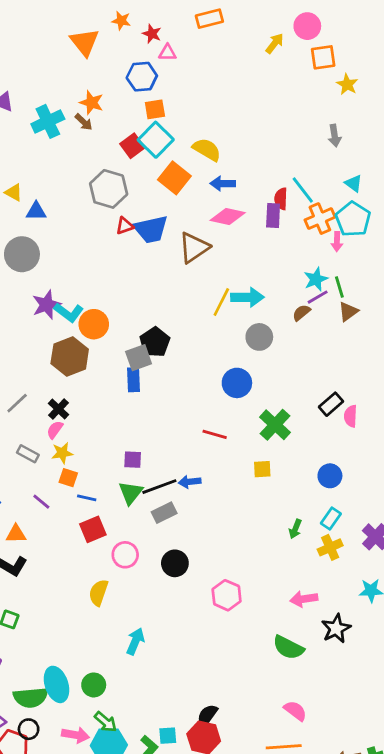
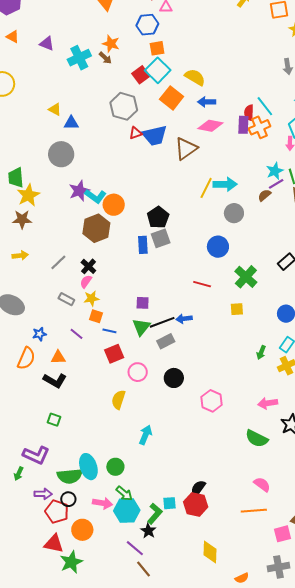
orange cross: (320, 219) -> (259, 127), moved
gray square: (139, 358) -> (161, 238), moved

